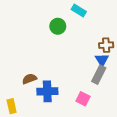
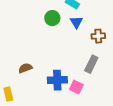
blue triangle: (102, 60) -> (76, 22), moved
blue cross: (47, 91) -> (57, 80), moved

